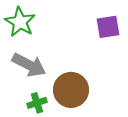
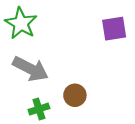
brown circle: (71, 90) -> (75, 95), size x0.6

